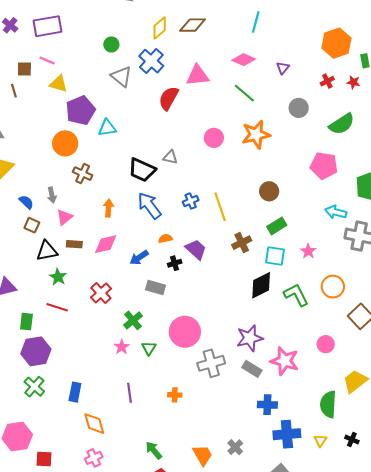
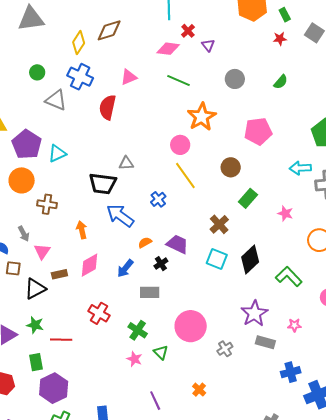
pink triangle: (198, 76) -> (129, 77), size x0.7
red cross: (327, 81) -> (188, 31), moved
green semicircle: (342, 124) -> (281, 82), size x0.6
pink circle: (214, 138) -> (180, 145), moved
pink pentagon: (324, 166) -> (258, 131), moved
yellow line: (220, 207) -> (185, 175), moved
cyan square: (275, 256) -> (217, 259), moved, turned 30
green star: (58, 277) -> (35, 325), moved
green L-shape: (296, 295) -> (289, 277), moved
pink star: (285, 361) -> (294, 325), size x0.5
gray cross: (211, 363) -> (225, 349), size x0.6
orange cross: (175, 395) -> (199, 390), turned -32

